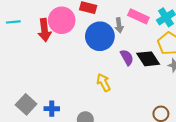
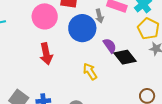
red arrow: (44, 30) -> (46, 54), moved
black diamond: (148, 59) -> (125, 57), moved

